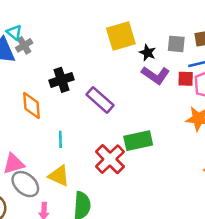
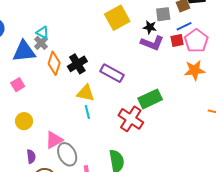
cyan triangle: (14, 32) -> (43, 33), moved
black star: (148, 53) -> (150, 27), moved
orange diamond: (32, 106) -> (54, 63), moved, turned 35
yellow triangle: (59, 176) -> (86, 93), moved
gray ellipse: (25, 184) -> (67, 154), turned 35

